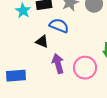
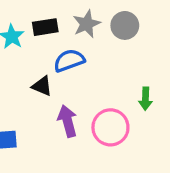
blue semicircle: (59, 26) -> (69, 61), turned -42

